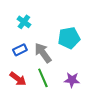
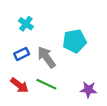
green line: (43, 78) -> (46, 84), turned -42
purple star: (72, 80) -> (89, 90), moved

